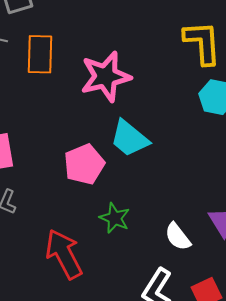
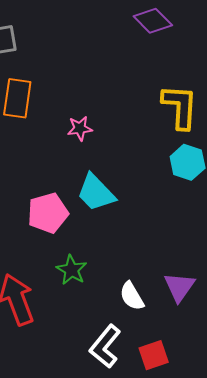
pink star: (106, 77) -> (80, 128), size x0.5

